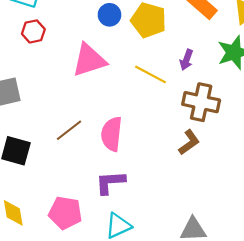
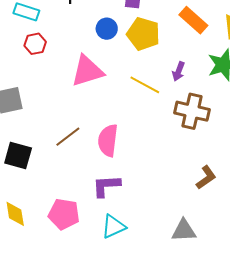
brown L-shape: (189, 142) -> (206, 178), moved

